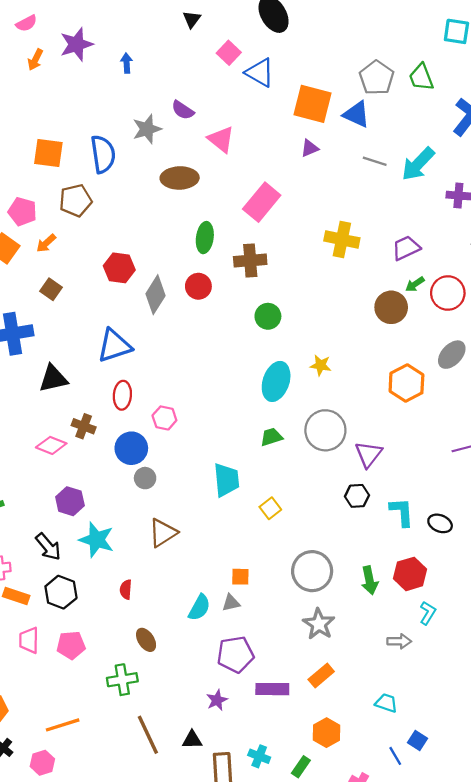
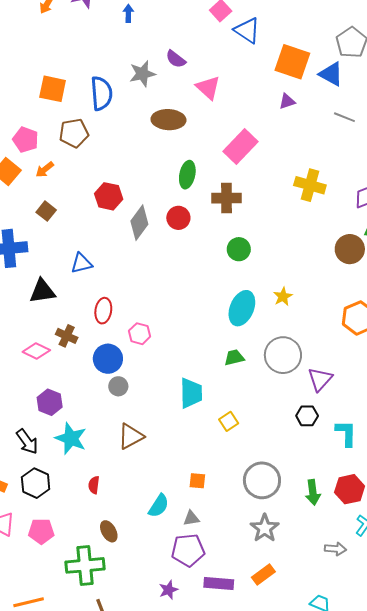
blue triangle: (114, 346) -> (81, 263), moved, size x0.7
yellow star: (321, 365) -> (283, 297), turned 30
gray triangle: (231, 603) -> (191, 518), moved
green cross: (122, 680) -> (85, 565), size x1.4

